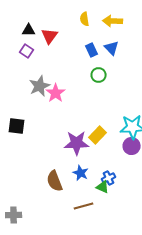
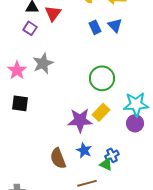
green circle: (99, 75) -> (102, 78), moved, size x1.6
pink star: (56, 93) -> (17, 70), moved

